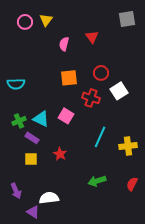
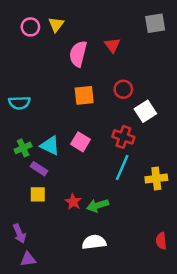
pink semicircle: (64, 44) -> (78, 54), size x1.5
red cross: (91, 98) -> (123, 137), moved
red star: (60, 154) -> (73, 202), moved
green arrow: (97, 181) -> (98, 205), moved
red semicircle: (132, 184) -> (161, 241), moved, turned -32
white semicircle: (49, 198) -> (94, 242), moved
purple triangle: (33, 212) -> (28, 259), moved, turned -40

